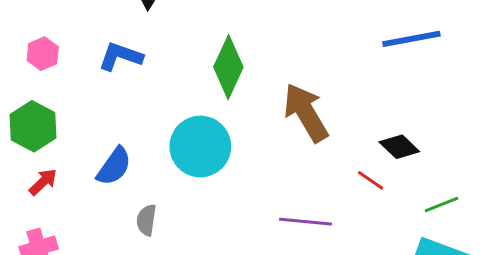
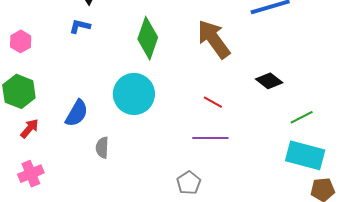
blue L-shape: (120, 56) -> (80, 26), moved, size x0.7
brown arrow: (306, 113) -> (214, 39), moved
red line: (371, 180) -> (213, 102), moved

